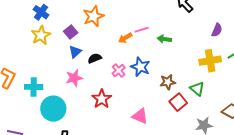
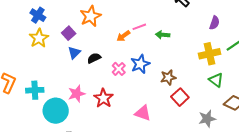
blue star: (140, 67) -> (140, 64), turned 30
pink star: (74, 78) -> (77, 94), moved
green triangle: (197, 89) -> (216, 80), moved

